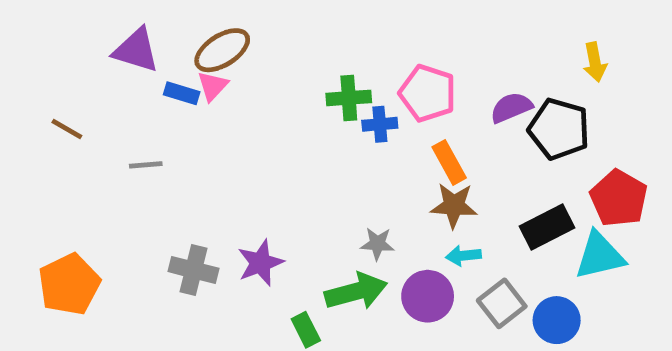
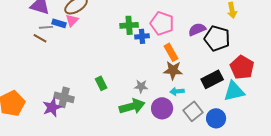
brown line: (67, 129) -> (40, 38), moved
gray line: (146, 165) -> (46, 27), moved
purple star: (260, 263) -> (52, 107), moved
green rectangle: (306, 330) -> (101, 83), moved

